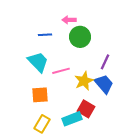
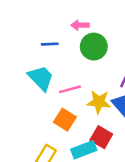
yellow star: (84, 81) -> (99, 102), turned 30
orange square: (40, 95) -> (65, 120), moved, turned 36

